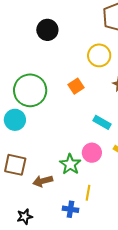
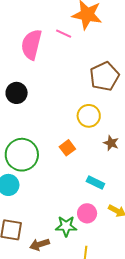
black circle: (47, 30) -> (17, 93), moved
green star: (70, 164) -> (66, 226), turned -30

